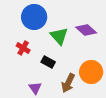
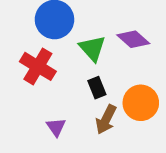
red cross: (23, 48) -> (38, 66), size x1.6
black rectangle: (48, 62) -> (97, 88), moved, turned 40

